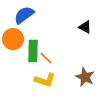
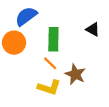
green rectangle: (33, 51) -> (53, 39), moved
brown star: (85, 77) -> (75, 74), moved

